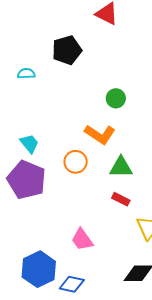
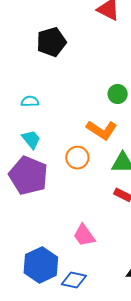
black pentagon: (67, 50) -> (51, 42), moved
cyan semicircle: (26, 74) -> (30, 101), moved

